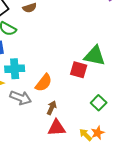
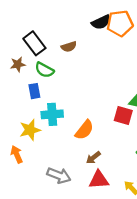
gray arrow: (21, 98) -> (59, 175), moved
brown arrow: (52, 108) -> (93, 158), turned -152

